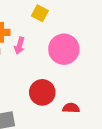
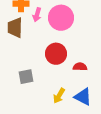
pink circle: (64, 49) -> (61, 18), moved

